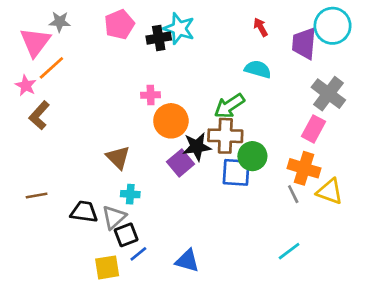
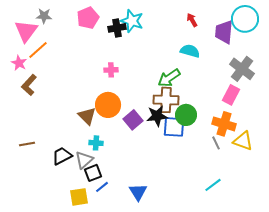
orange circle: (171, 121) -> (108, 105), moved
black star: (197, 147) -> (157, 116), moved
black trapezoid: (84, 212) -> (62, 156), turned -35
blue triangle: (187, 261) -> (138, 192), turned 42

